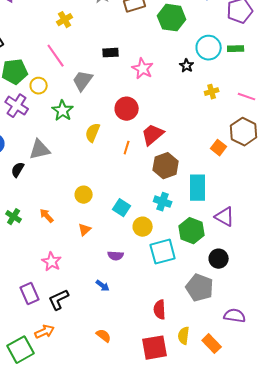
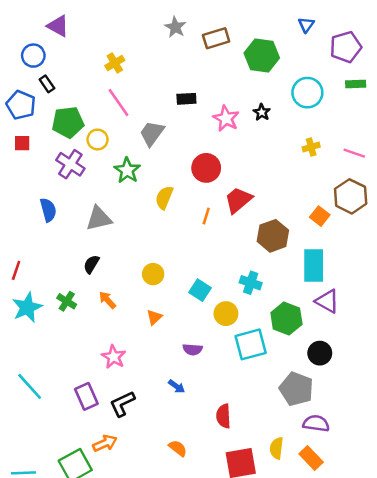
yellow cross: (65, 20) -> (115, 63), moved
green rectangle: (236, 49) -> (356, 84), moved
black star: (187, 66) -> (262, 112), moved
brown hexagon: (166, 166) -> (273, 236), moved
black semicircle: (18, 170) -> (91, 264), moved
cyan rectangle: (198, 188) -> (314, 265), moved
red semicircle: (160, 310) -> (223, 416), moved
purple semicircle: (235, 316) -> (316, 423), moved

